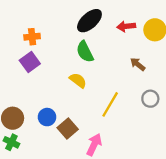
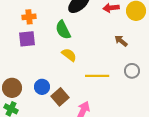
green semicircle: (85, 52) -> (63, 30), moved
purple square: (30, 62) -> (27, 39), turned 30
yellow line: (110, 104) -> (97, 76), turned 60

